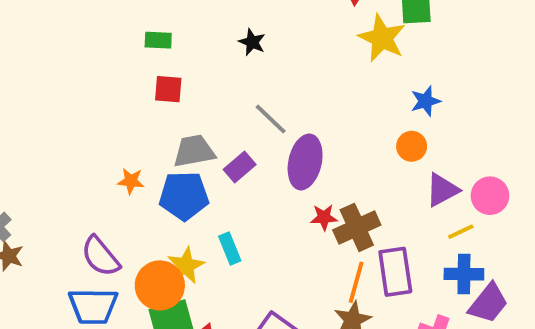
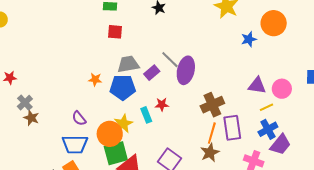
gray line: (271, 119) -> (170, 60), moved
orange circle: (412, 146) -> (274, 23), moved, size x1.6
purple triangle: (442, 190) -> (257, 85), turned 36
red star: (324, 217) -> (162, 104), moved
purple semicircle: (100, 256) -> (79, 118), size x0.7
blue cross: (464, 274) -> (268, 129), turned -30

